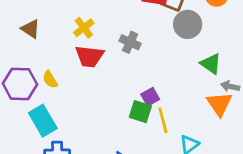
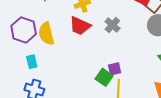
yellow semicircle: (50, 79) -> (46, 34), size x1.6
cyan rectangle: (43, 121) -> (32, 62), size x0.6

